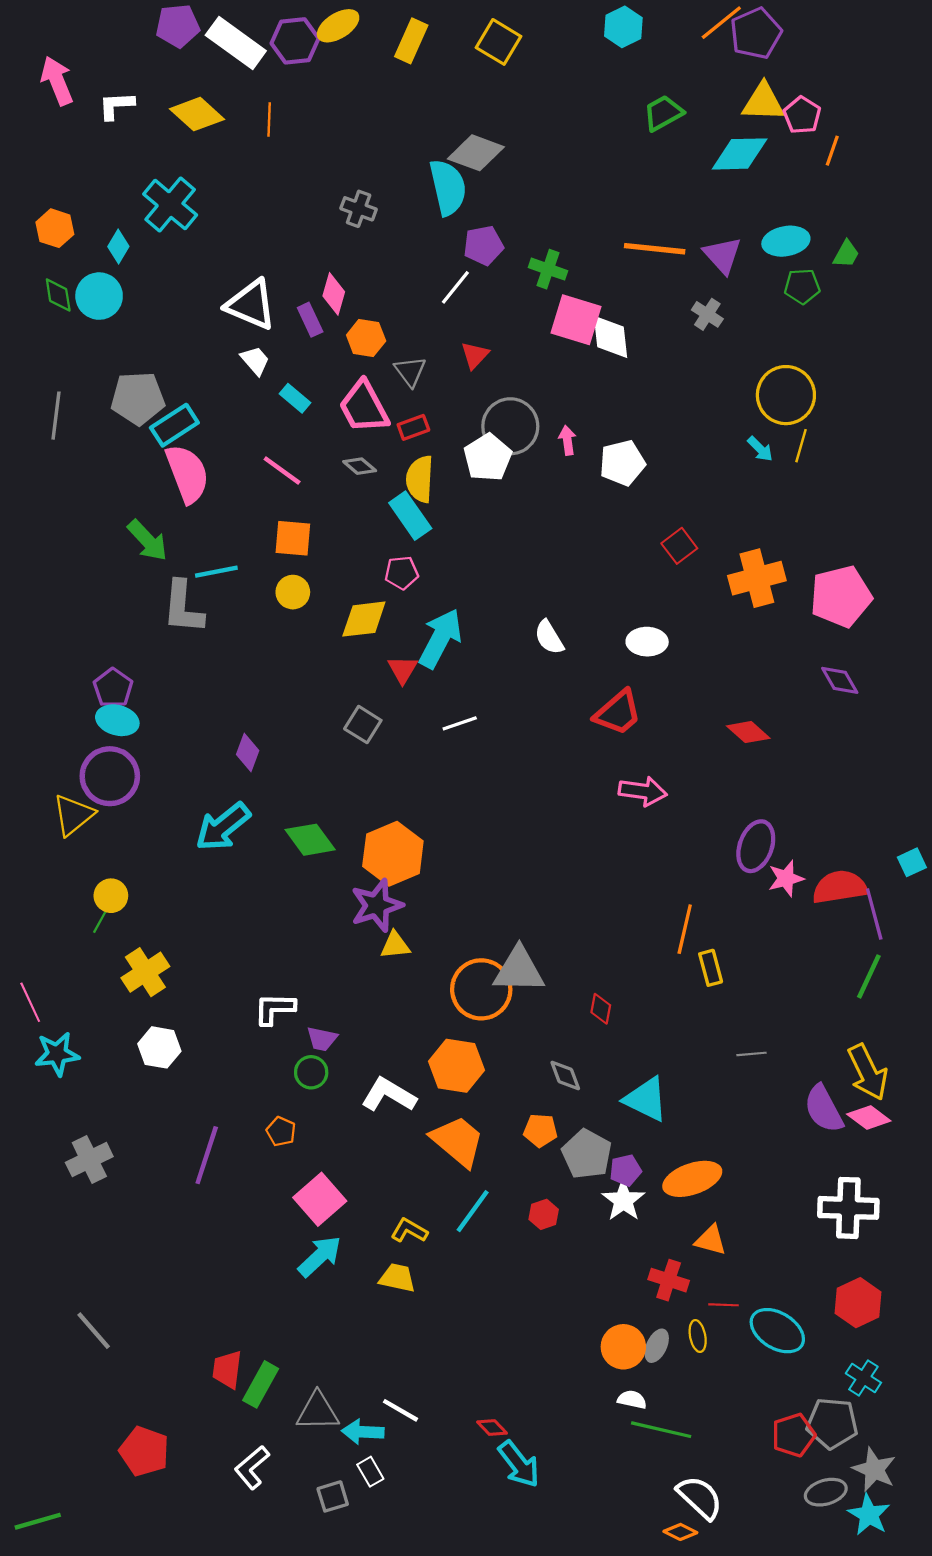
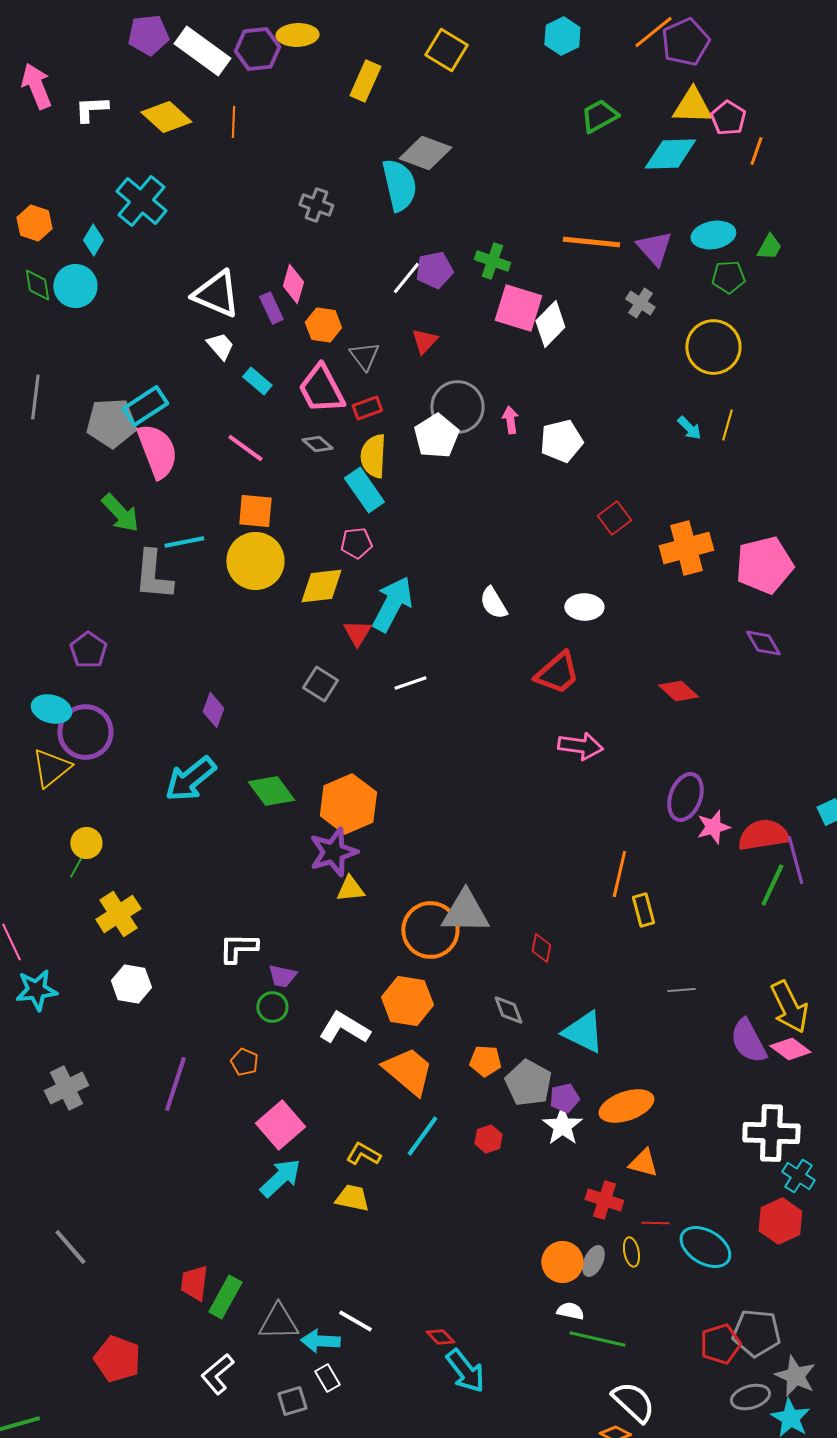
yellow ellipse: (338, 26) -> (297, 35), turned 30
yellow rectangle: (411, 41) -> (365, 81), moved
purple pentagon: (483, 245) -> (434, 270), moved
white diamond: (610, 337) -> (550, 324), turned 51
yellow circle: (786, 395) -> (713, 347), moved
gray pentagon: (138, 398) -> (111, 423), moved
yellow circle: (293, 592) -> (255, 561), size x1.8
cyan ellipse: (117, 720) -> (51, 709), moved
green line: (869, 976) -> (772, 885), moved
cyan cross: (863, 1378) -> (798, 1176), moved

